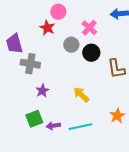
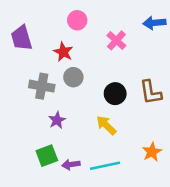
red star: (47, 28) -> (63, 52), moved
purple trapezoid: (14, 44) -> (22, 38), moved
gray circle: (71, 45) -> (73, 77), moved
black circle: (91, 53) -> (115, 94), moved

